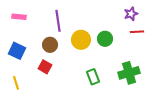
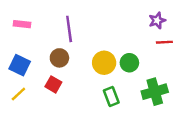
green circle: (105, 39) -> (129, 63), moved
yellow circle: (81, 40) -> (104, 63), moved
yellow line: (16, 83) -> (18, 94), moved, turned 64

